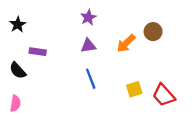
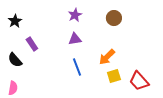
brown circle: (153, 32) -> (114, 18), moved
orange arrow: (126, 43) -> (107, 57), moved
purple rectangle: (38, 52) -> (32, 44), turned 48

